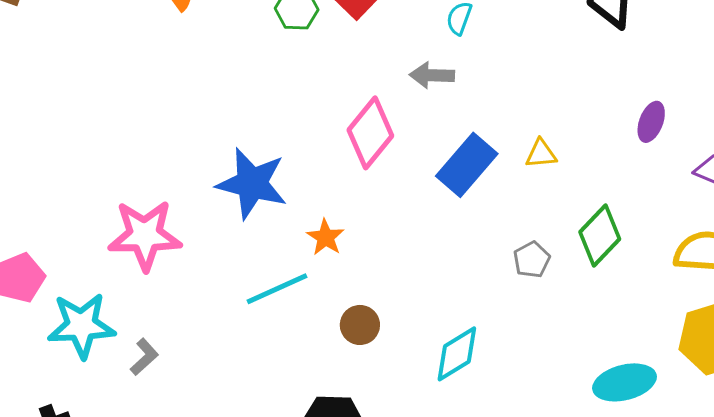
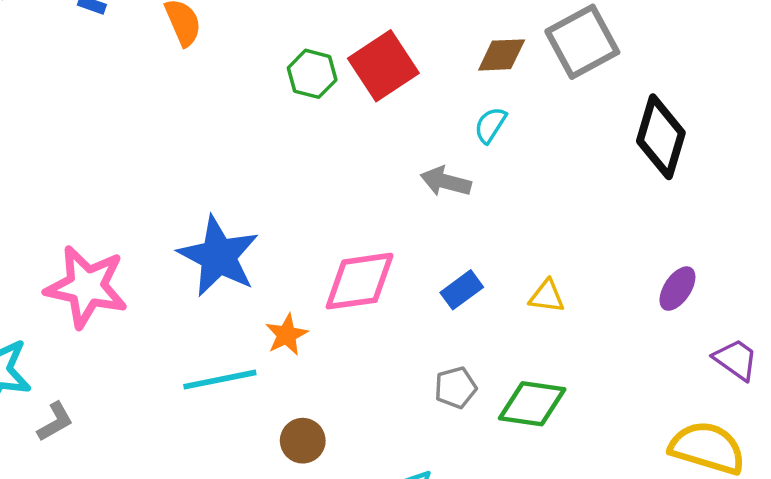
pink diamond: (370, 133) -> (360, 281), moved, turned 30
blue rectangle: (467, 165) -> (462, 290), size x0.6
green diamond: (600, 236) -> (532, 404), moved, turned 42
gray pentagon: (532, 260) -> (456, 388), moved

